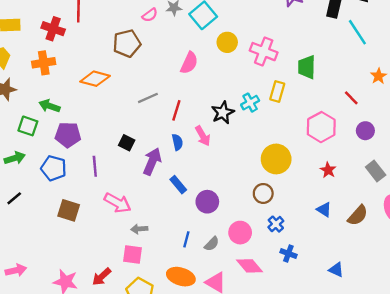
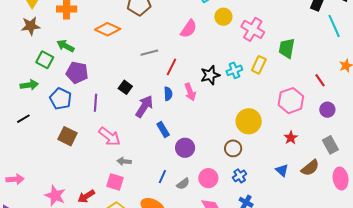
brown semicircle: (358, 215) -> (310, 168), moved

